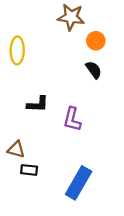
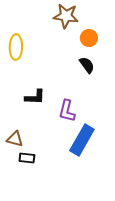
blue rectangle: (79, 183) -> (82, 140), moved

